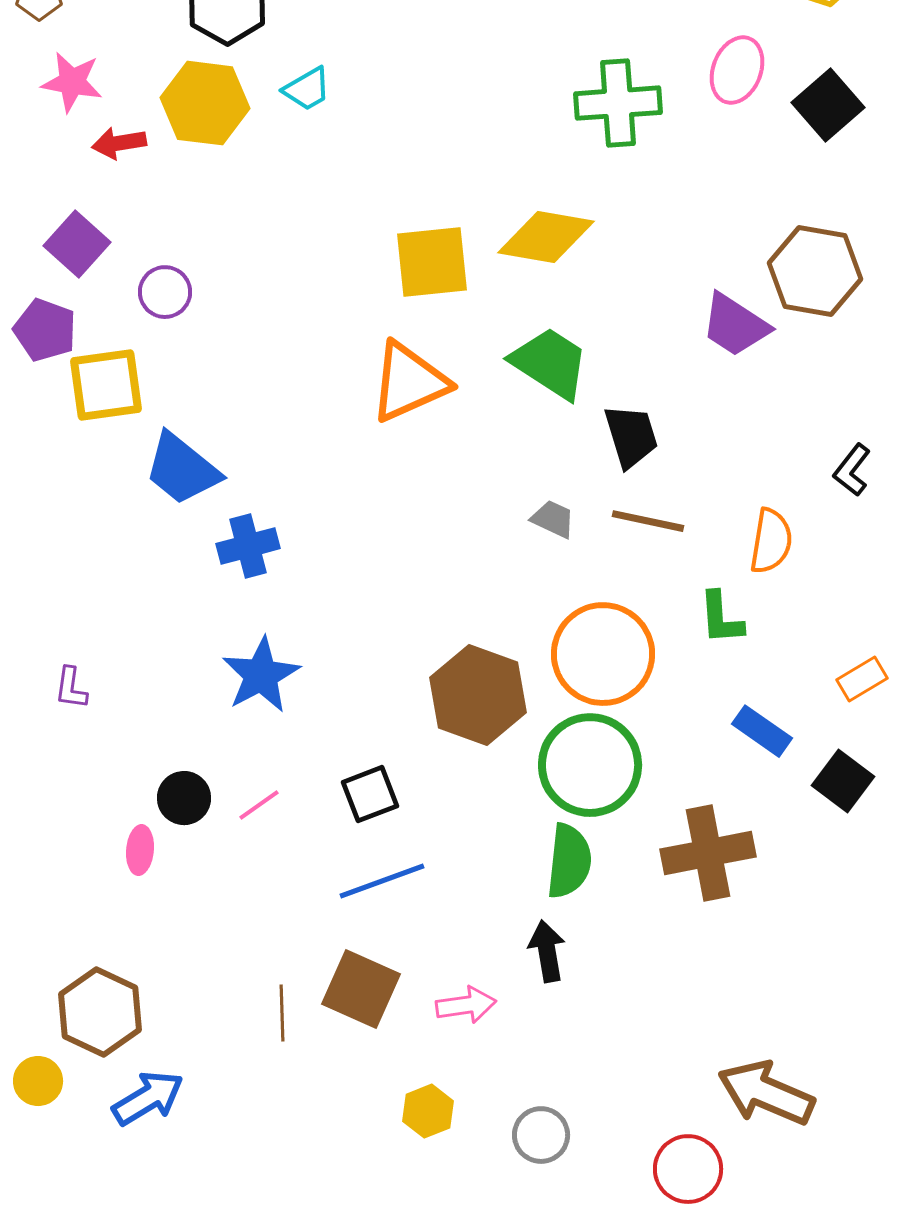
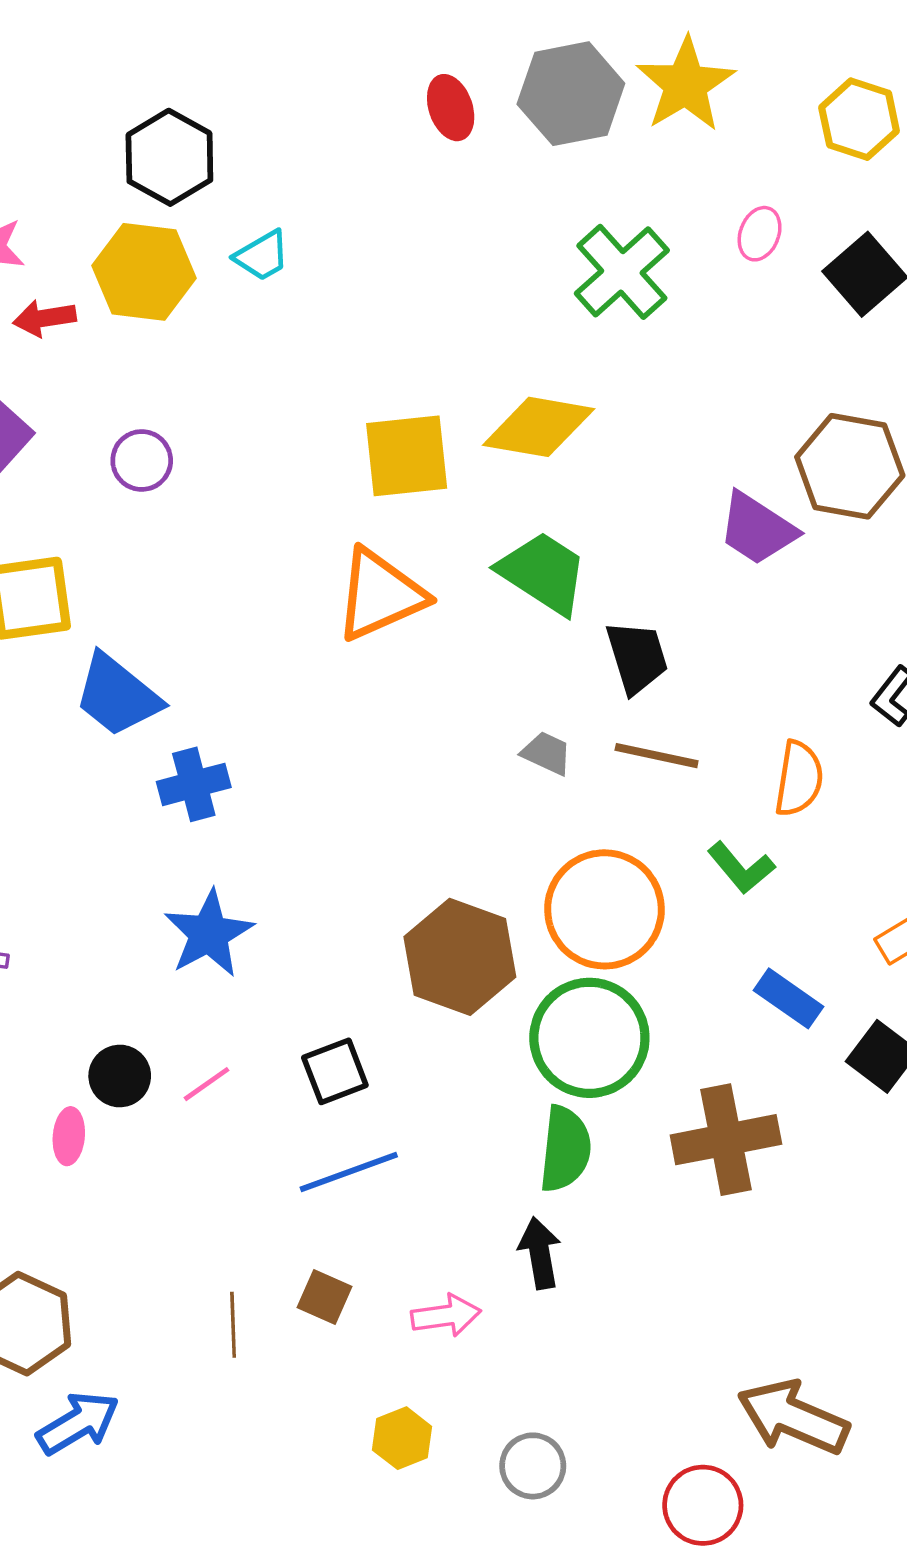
pink ellipse: (737, 70) -> (760, 234), size x0.7
green cross: (618, 103) -> (622, 272), turned -38
purple circle: (165, 292) -> (142, 460), moved
green L-shape: (721, 618) -> (741, 868), turned -36
brown square: (361, 989) -> (324, 1297), size x0.6

